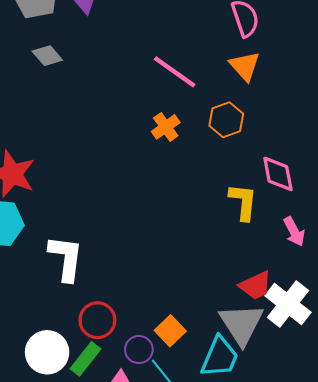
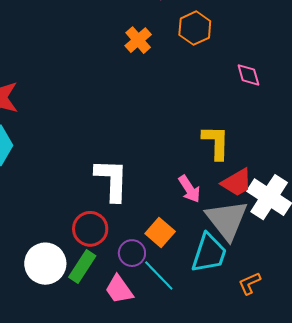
pink diamond: (278, 174) -> (248, 75), size x0.7
yellow L-shape: (243, 202) -> (216, 142), moved
pink arrow: (294, 232) -> (189, 189), moved
white L-shape: (66, 258) -> (112, 180), moved

